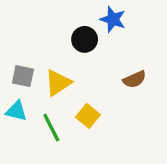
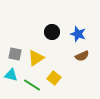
blue star: (113, 19) -> (78, 34), moved
green line: (51, 128) -> (32, 85), turned -30

